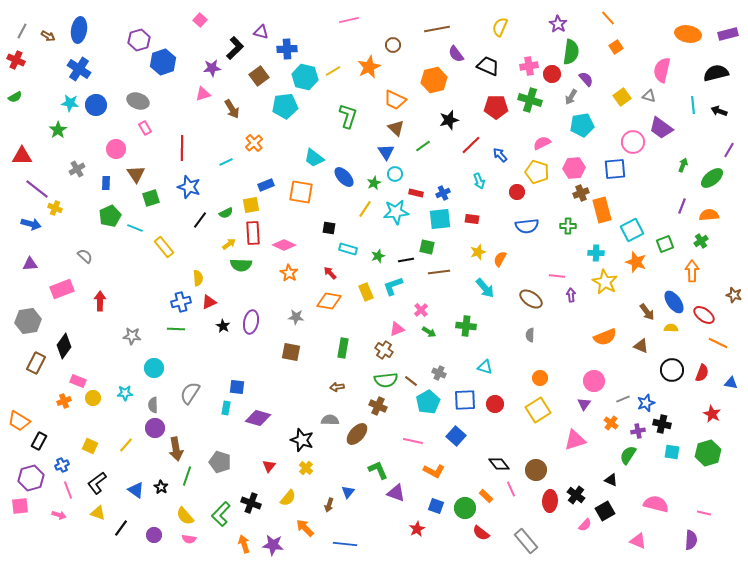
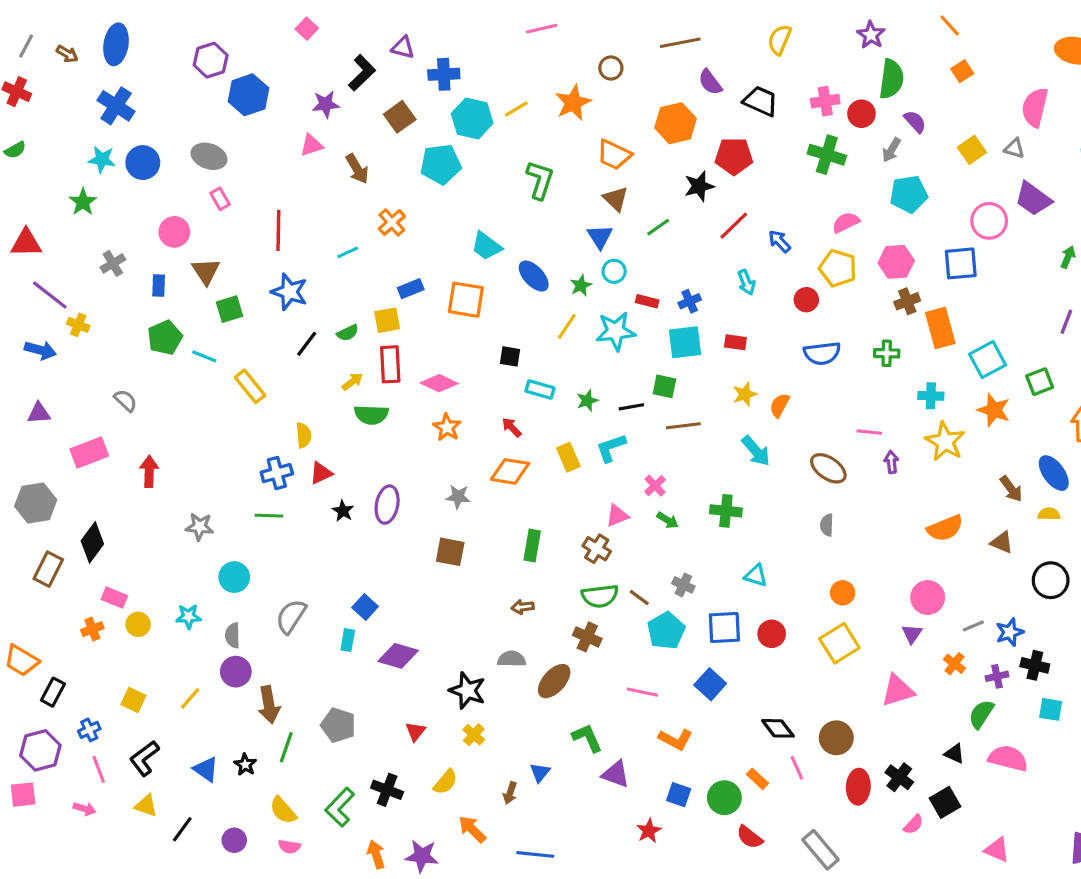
red pentagon: (496, 107) -> (734, 156), moved
blue square: (237, 387) -> (365, 607), turned 35
pink semicircle: (656, 504) -> (1008, 758), moved

